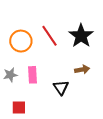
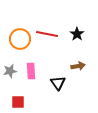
red line: (49, 36) -> (47, 34), turned -45
black star: (81, 36) -> (77, 34), size x0.6

